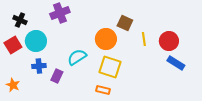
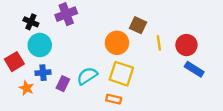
black cross: (20, 20) -> (31, 22), moved
red square: (13, 45) -> (14, 62), moved
cyan semicircle: (77, 57) -> (87, 76), moved
orange star: (13, 85) -> (26, 88), moved

